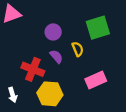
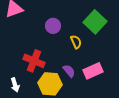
green square: (98, 28) -> (95, 22), turned -30
purple semicircle: (56, 57) -> (69, 71), moved

